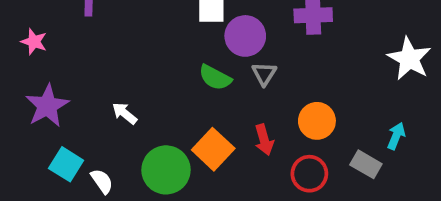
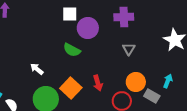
gray triangle: (264, 74) -> (129, 49), moved
white arrow: (125, 113) -> (37, 69), moved
orange circle: (317, 121) -> (136, 82), moved

